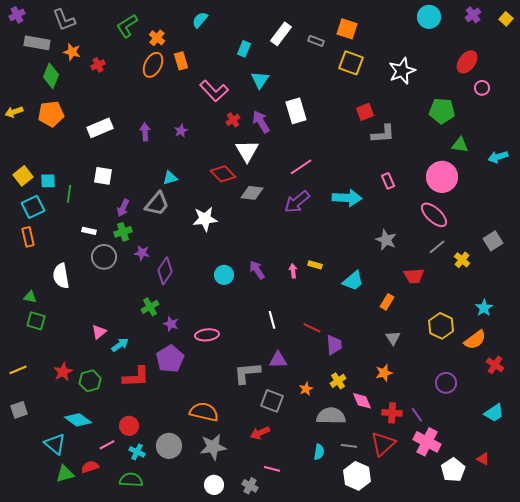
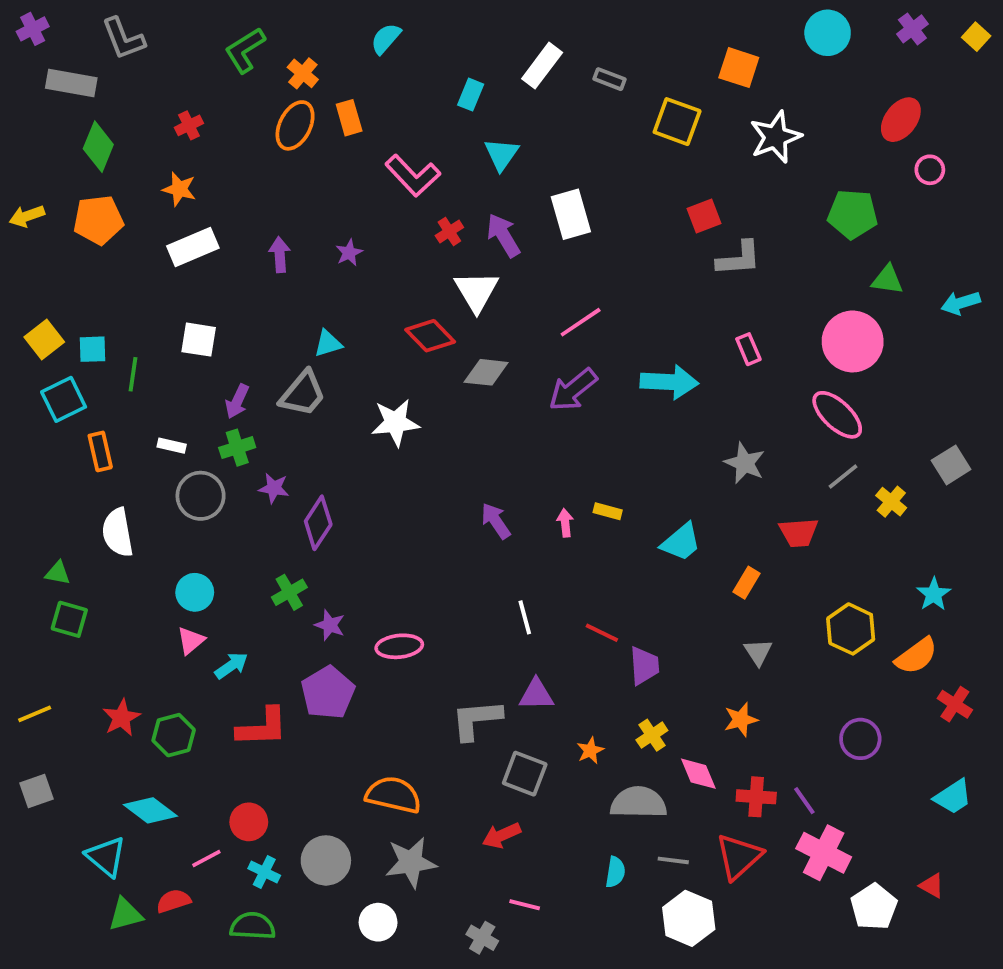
orange square: (347, 29) -> (739, 68), moved
orange star: (72, 52) -> (179, 189), moved
orange rectangle: (28, 237) -> (100, 451), moved
cyan circle: (224, 275) -> (195, 592), moved
white circle: (214, 485) -> (378, 922), moved

